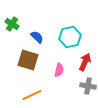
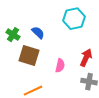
green cross: (12, 24) -> (13, 35), moved
cyan hexagon: (70, 37) -> (74, 19), moved

